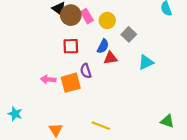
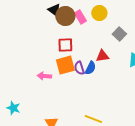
yellow circle: (107, 20) -> (99, 13), moved
blue semicircle: (103, 46) -> (90, 68), moved
orange square: (71, 83) -> (65, 65), moved

